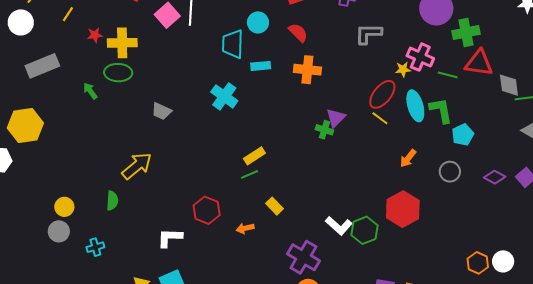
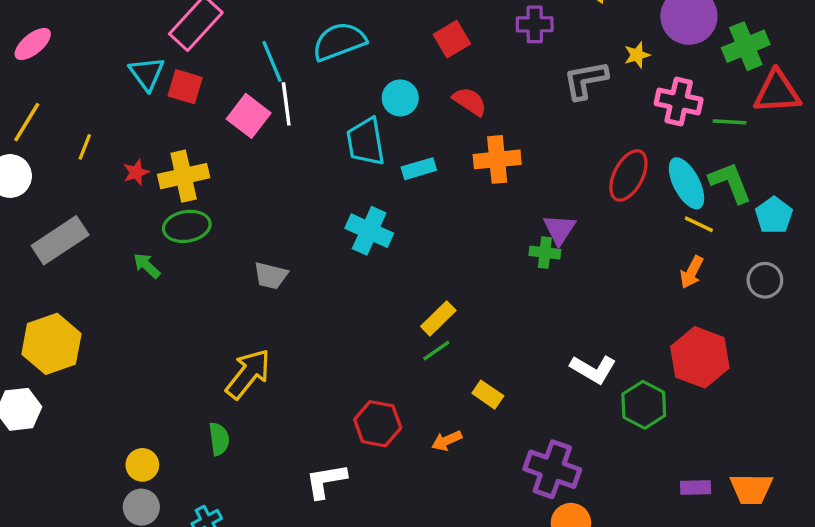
yellow star: (403, 69) -> (637, 55), moved
yellow line: (380, 118) -> (699, 224), moved
white L-shape: (339, 226) -> (593, 369), moved

